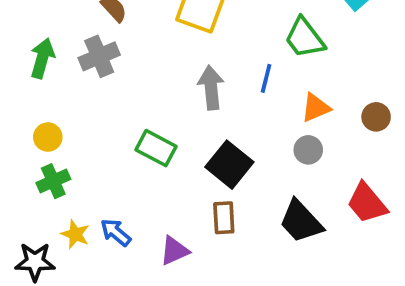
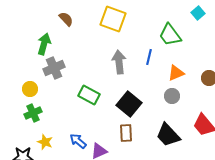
gray cross: (99, 56) -> (54, 68), moved
green arrow: (42, 58) -> (44, 44), moved
blue arrow: (116, 232) -> (78, 141), moved

